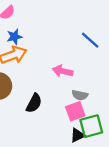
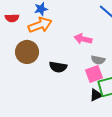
black semicircle: (34, 103) -> (58, 67), turned 72

